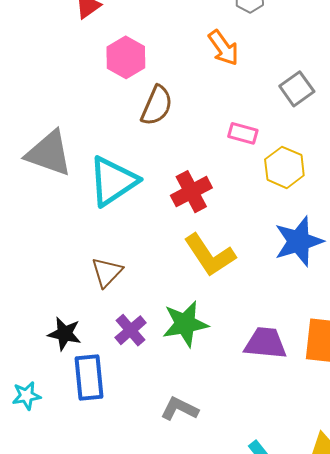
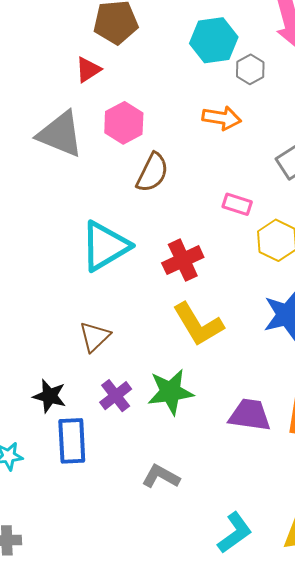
orange arrow: (223, 48) -> (222, 118), turned -48
gray triangle: (49, 153) -> (60, 134), moved

